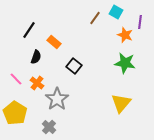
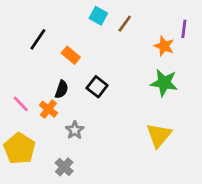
cyan square: (116, 12) -> (98, 16), moved
black semicircle: (36, 57) -> (62, 89), moved
gray star: (57, 99) -> (75, 130), size x0.6

